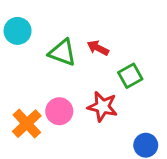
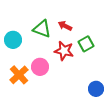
cyan circle: (18, 31) -> (13, 40), moved
red star: (102, 107) -> (64, 51), moved

